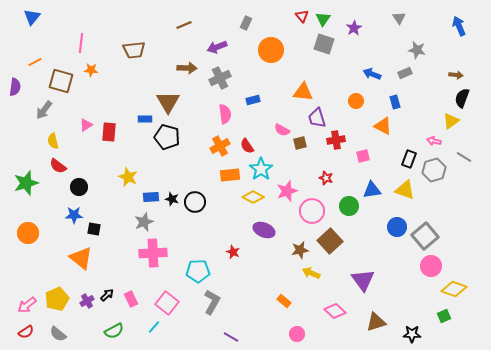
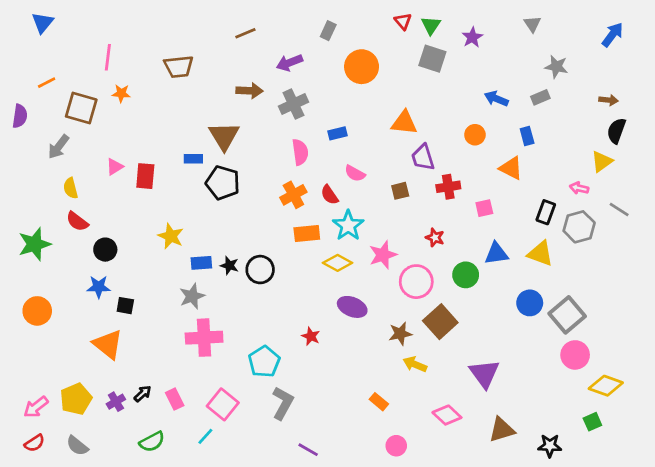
blue arrow: (459, 26) -> (612, 35), turned 60
pink semicircle: (282, 130) -> (355, 173), moved
cyan pentagon: (198, 271) -> (264, 362), turned -30

